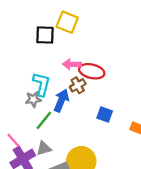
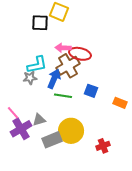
cyan L-shape: (41, 84) -> (37, 65), turned 65
brown cross: (78, 85) -> (68, 66), size x1.6
green line: (44, 120) -> (63, 96), moved, turned 60

